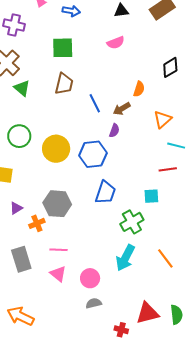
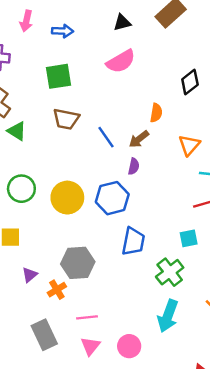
pink semicircle: (116, 43) -> (121, 61), size x1.4
brown trapezoid: (64, 84) -> (66, 119), turned 95
pink triangle: (58, 274) -> (90, 346), turned 36

